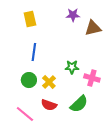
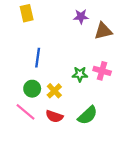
yellow rectangle: (30, 19) -> (27, 13), moved
pink cross: (92, 78) -> (102, 71), moved
pink line: (25, 114) -> (26, 112), moved

